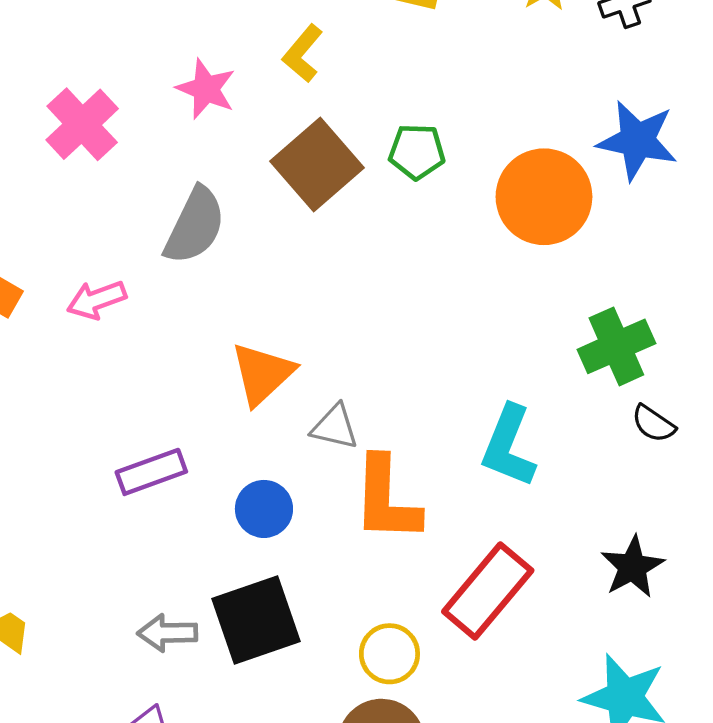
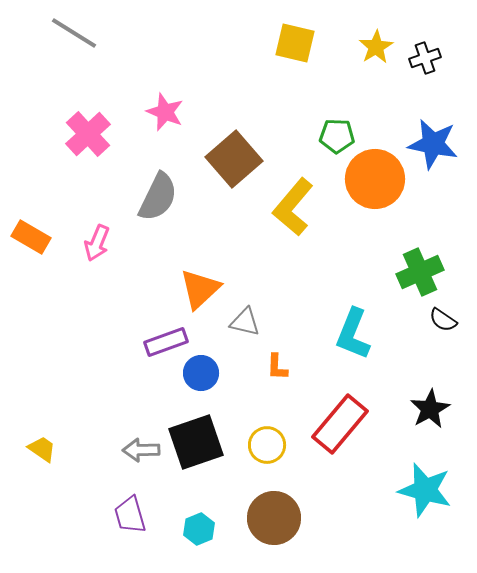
yellow L-shape: (303, 54) -> (293, 207), moved, size x1.6
green pentagon: (417, 152) -> (337, 136), moved
pink arrow: (97, 300) -> (97, 243), turned -48
purple rectangle: (151, 472) -> (166, 342), moved
orange L-shape: (386, 499) -> (277, 367), size x0.5
yellow circle: (389, 654) -> (267, 445), moved

